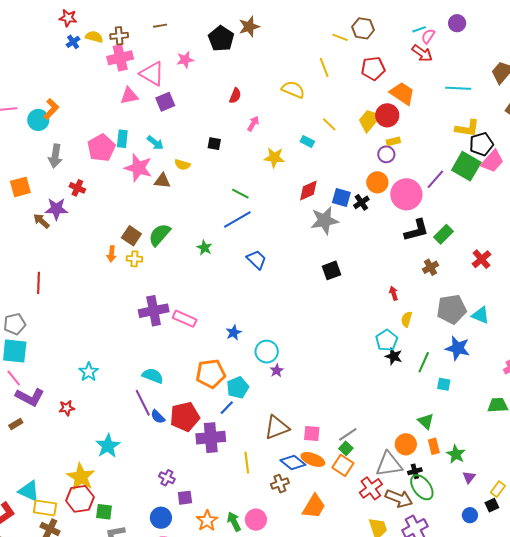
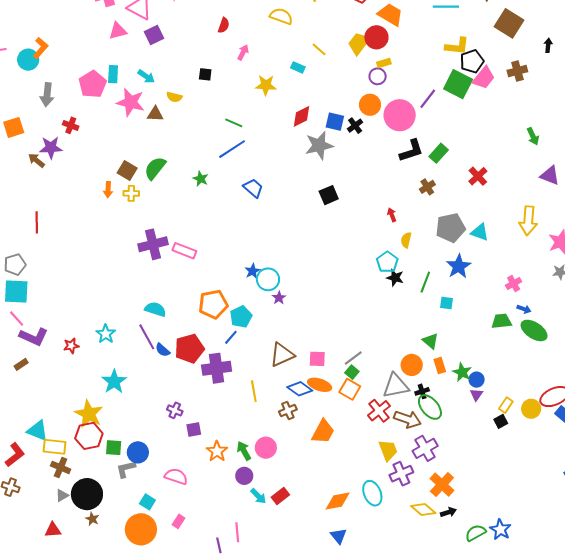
blue star: (234, 333) -> (253, 271), moved
blue star: (458, 348) -> (459, 266), turned 30
cyan star: (89, 372) -> (106, 334), moved
blue circle: (470, 515) -> (477, 380), moved
blue circle: (161, 518) -> (138, 452), moved

